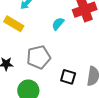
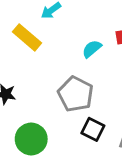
gray pentagon: (39, 57) -> (76, 94), moved, turned 30

